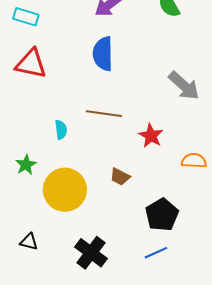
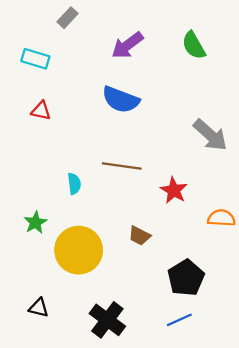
blue semicircle: (103, 54) -> (121, 100), turned -68
red triangle: (31, 64) -> (41, 111), size x0.6

